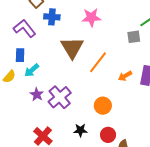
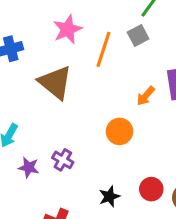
orange line: (98, 62) -> (103, 49), moved
purple cross: (60, 97) -> (63, 160), size x0.6
orange circle: (103, 106) -> (120, 131), moved

